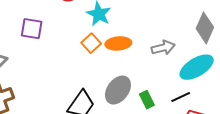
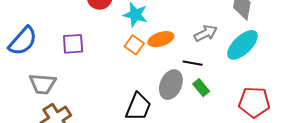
black line: (181, 97) -> (193, 63), moved, turned 48

